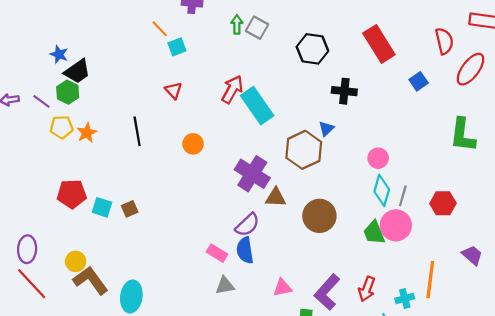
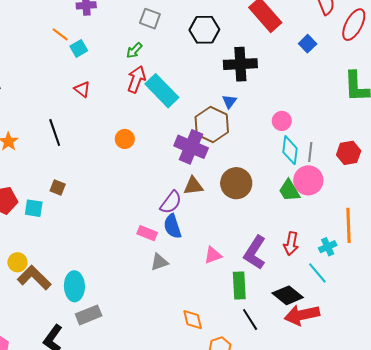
green arrow: (237, 24) -> (134, 50), moved, turned -126
black cross: (344, 91) -> (240, 64), size x1.4
orange circle: (193, 144) -> (125, 139), moved
purple cross: (252, 174) -> (191, 147), moved
brown triangle: (276, 197) -> (193, 186), moved
brown square: (130, 209) -> (58, 188), moved, turned -35

